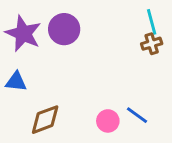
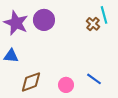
brown cross: (152, 44) -> (93, 24), moved, turned -32
pink circle: (108, 121) -> (66, 85), moved

